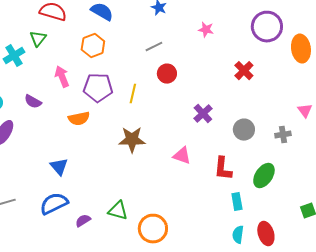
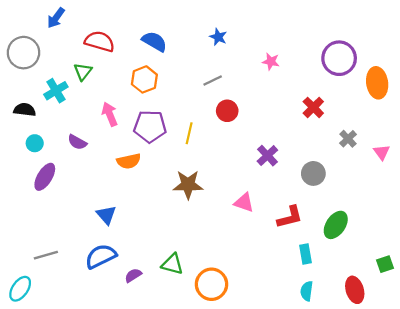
gray cross: (283, 135) -> (348, 139), moved, turned -35
red L-shape: (223, 169) -> (290, 217), turned -110
red ellipse: (266, 234) -> (355, 290), moved

